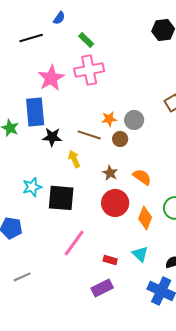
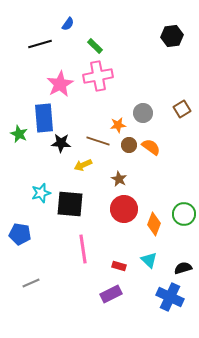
gray circle: (134, 120) -> (143, 113), moved
yellow arrow: (74, 159) -> (83, 165), turned -90
orange semicircle: (142, 177) -> (151, 147), moved
pink line: (74, 243) -> (83, 249), turned -44

